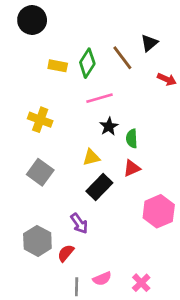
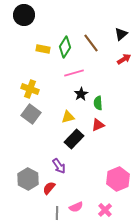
black triangle: (149, 43) -> (121, 34), moved
red arrow: (167, 79) -> (124, 59), turned -56
gray square: (40, 172) -> (31, 114), moved
pink hexagon: (159, 211) -> (118, 179), moved

